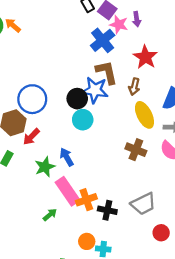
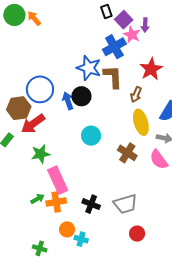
purple arrow: (137, 19) -> (145, 25), moved
blue star: (95, 90) -> (89, 68), moved
cyan circle: (83, 120) -> (91, 136), moved
red arrow: (31, 137) -> (33, 124), size x1.4
blue arrow: (67, 157) -> (68, 101), moved
orange cross: (86, 200) -> (56, 202), moved

